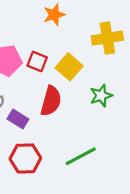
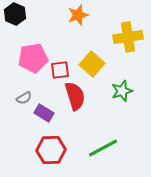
red square: (37, 62) -> (60, 70), moved, turned -30
red semicircle: (51, 101) -> (75, 96), turned -32

